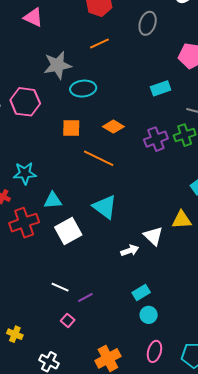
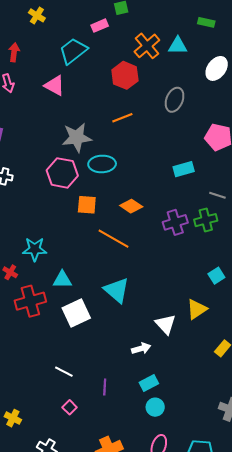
pink hexagon: (25, 102) -> (62, 173), moved
yellow triangle: (182, 220) -> (197, 309), turned -35
white arrow: (130, 251) -> (141, 348), moved
purple line: (85, 297) -> (105, 387), moved, turned -63

